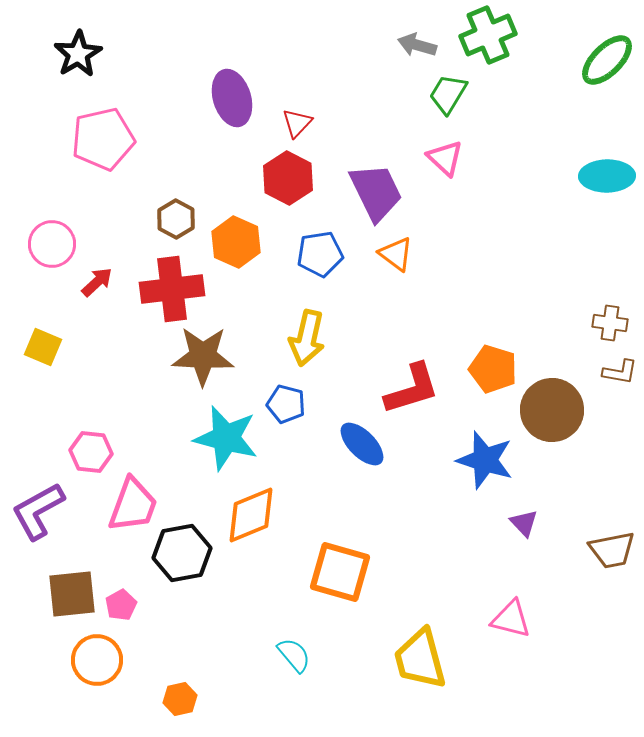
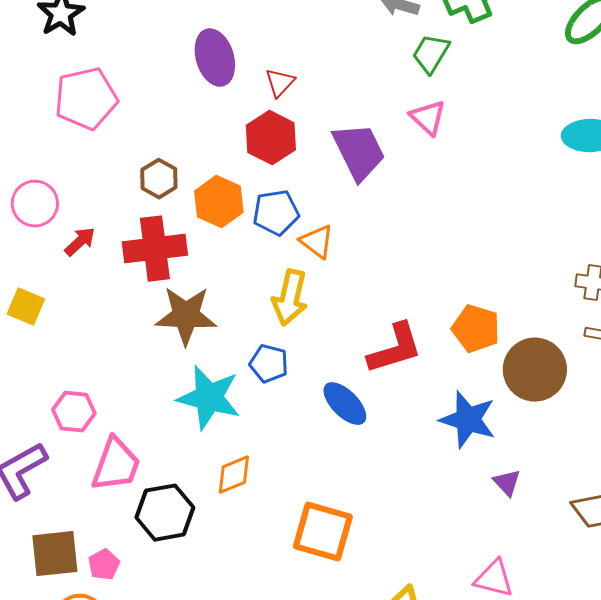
blue pentagon: (320, 254) -> (276, 213), moved
orange triangle: (396, 254) -> (317, 242), moved
orange diamond: (251, 515) -> (234, 475), size x0.7

